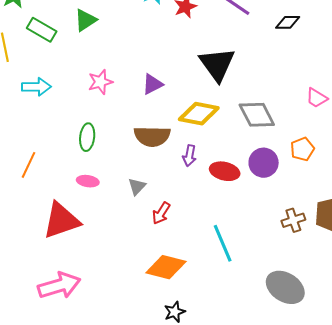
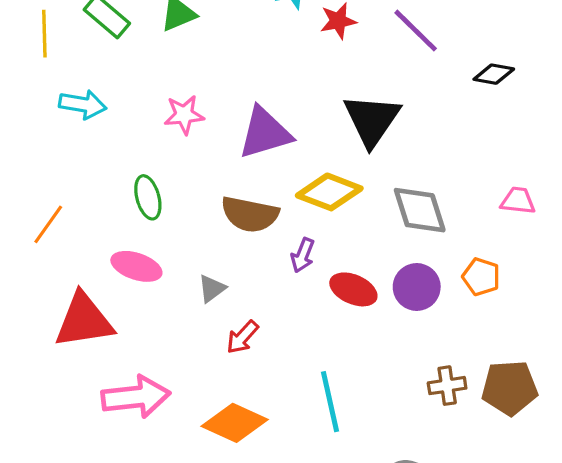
purple triangle: (152, 84) -> (265, 133), size x1.6
pink trapezoid: (317, 98) -> (518, 201), turned 145
green ellipse: (87, 137) -> (148, 197), turned -32
orange pentagon: (302, 149) -> (481, 277), turned 30
pink ellipse: (88, 181) -> (136, 266), size x1.4
pink arrow: (59, 286) -> (136, 397), moved

